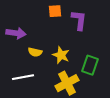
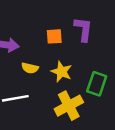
orange square: (55, 11) -> (54, 36), moved

